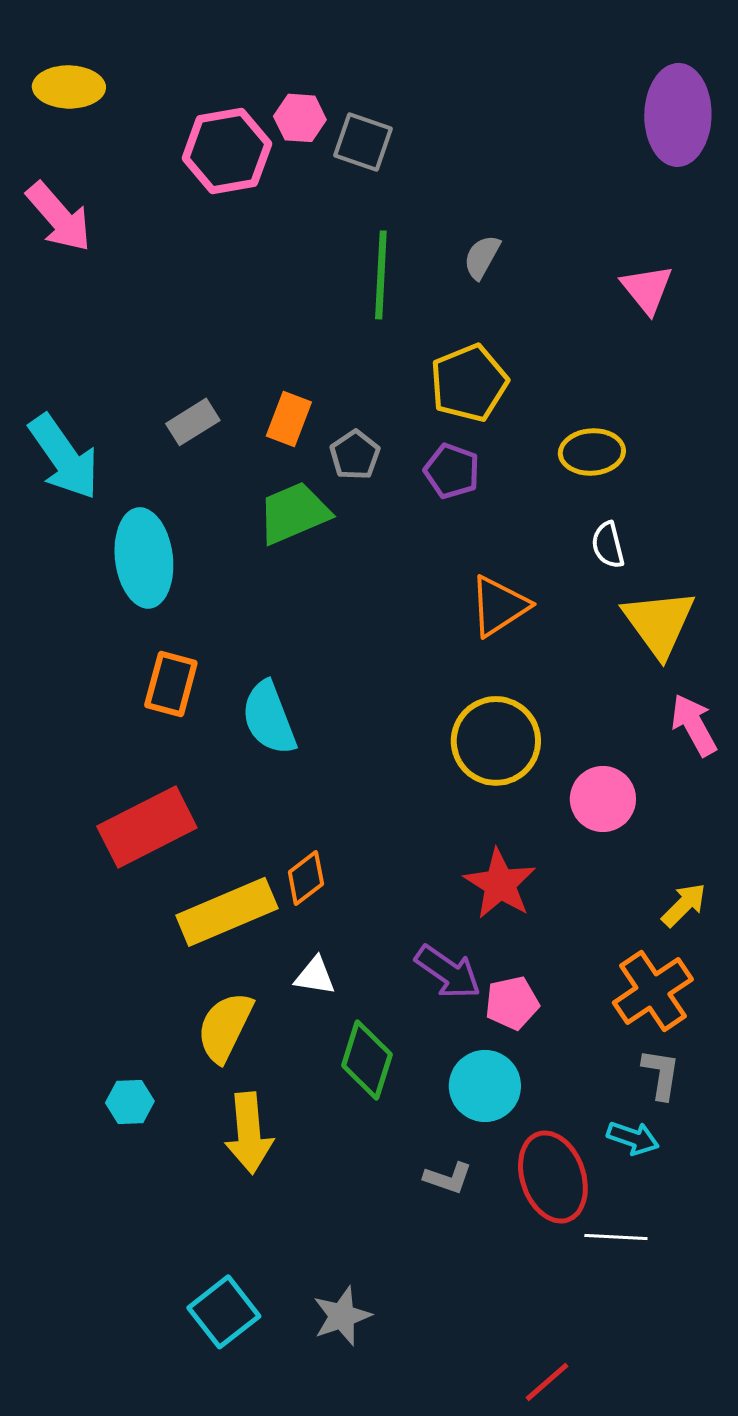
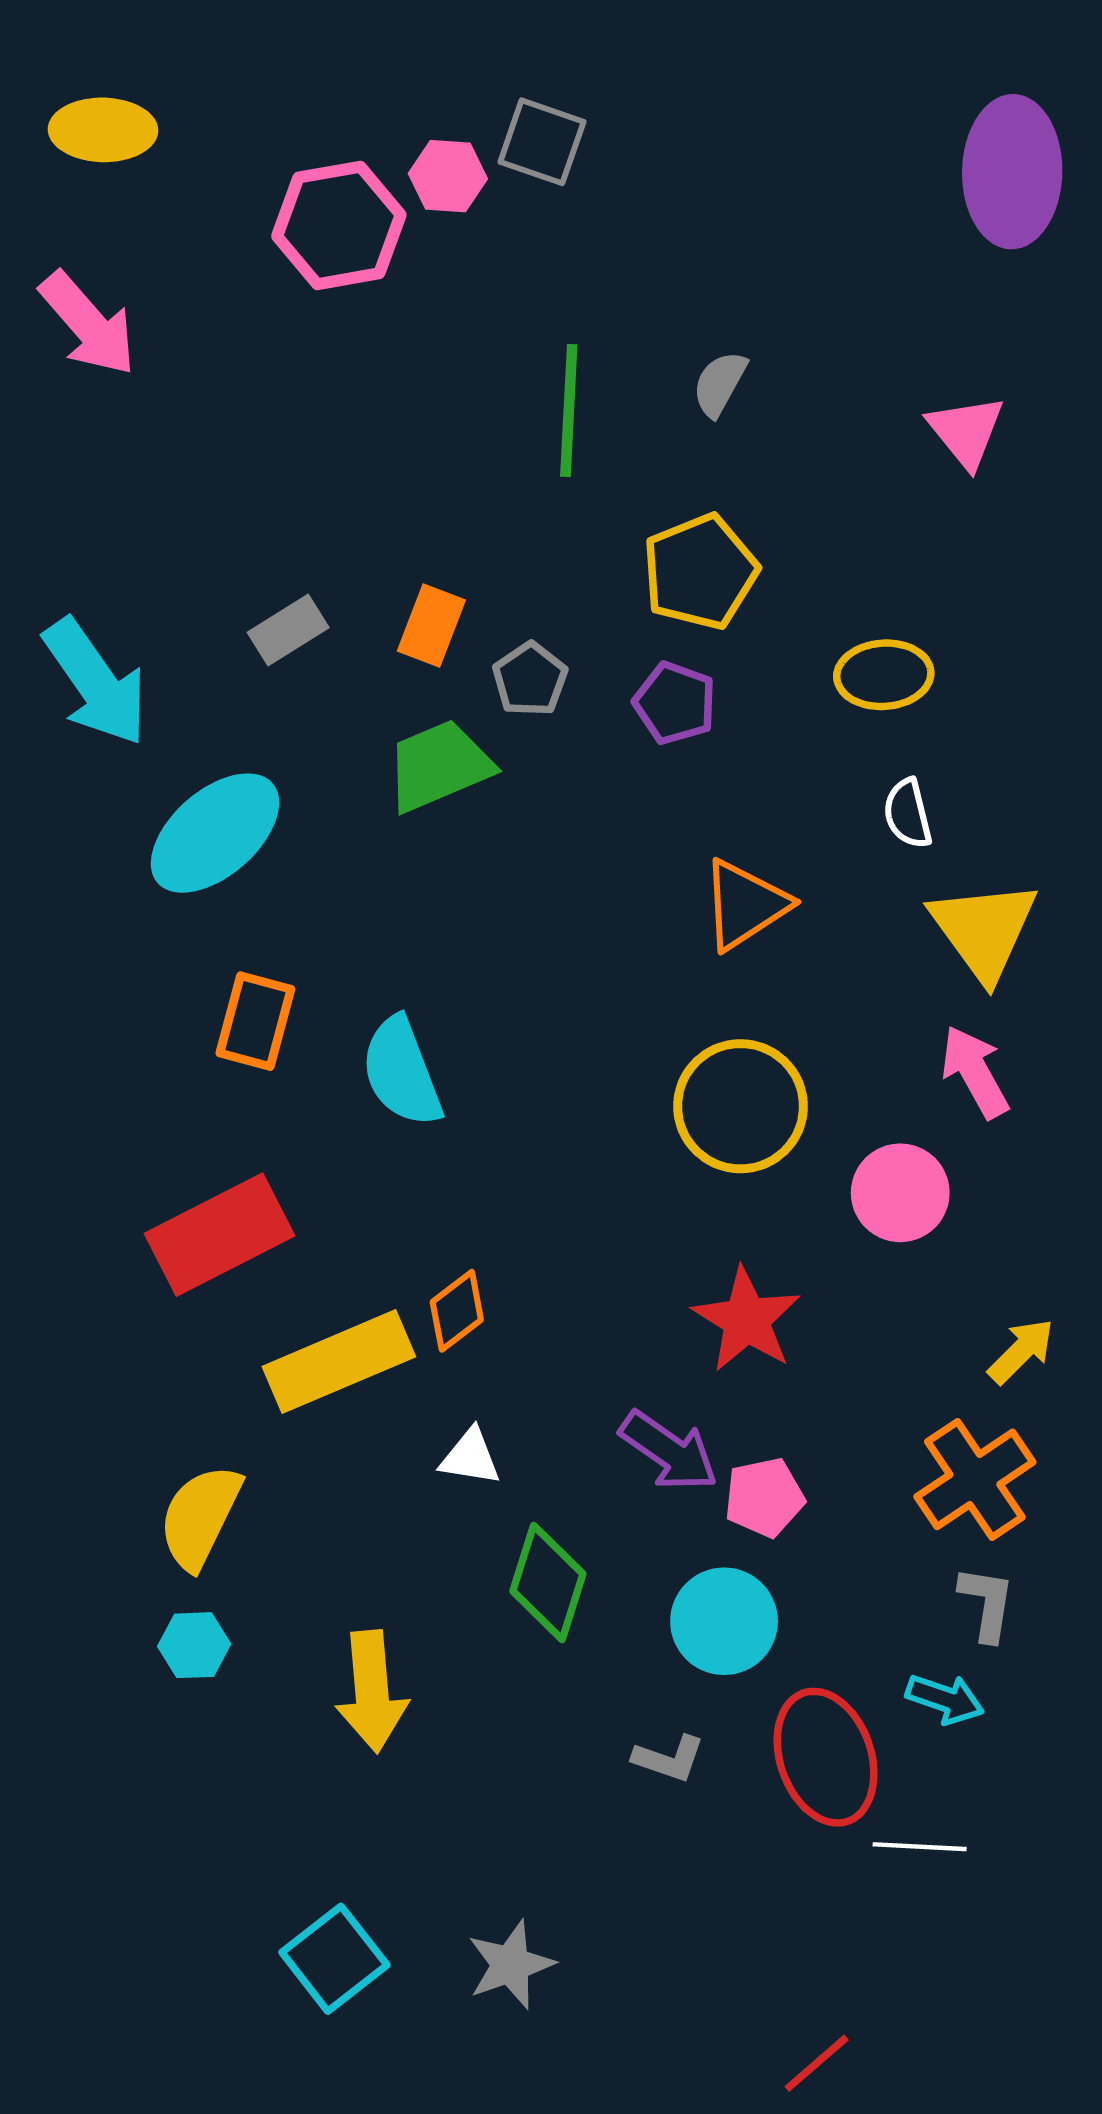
gray square: (363, 142) -> (542, 142), moved
cyan ellipse: (144, 558) -> (215, 833), turned 56
pink arrow: (694, 725) -> (975, 1072), moved
yellow semicircle: (225, 1027) -> (200, 1517), moved

